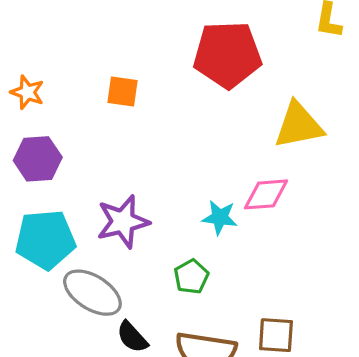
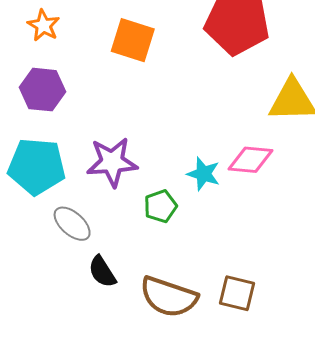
orange square: (122, 91) -> (133, 40), size x1.4
green pentagon: (191, 277) -> (160, 206), moved
gray ellipse: (92, 293) -> (72, 224), size x0.7

